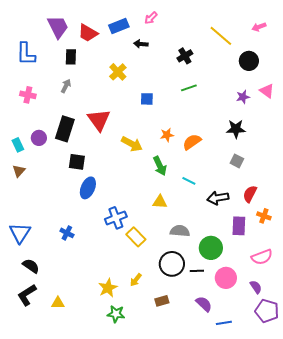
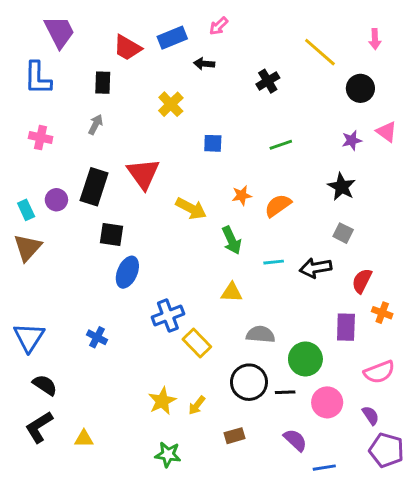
purple trapezoid: (58, 27) -> (59, 32), moved
pink arrow: (259, 27) -> (375, 39), turned -72
green line: (189, 88) -> (281, 145), moved
black star: (236, 129) -> (342, 187), turned 30
brown triangle: (19, 171) -> (28, 248), size x1.5
cyan line: (189, 181) -> (274, 262), turned -32
black arrow: (218, 198) -> (316, 268), moved
yellow star: (108, 288) -> (162, 401), moved

